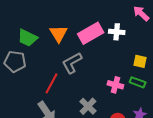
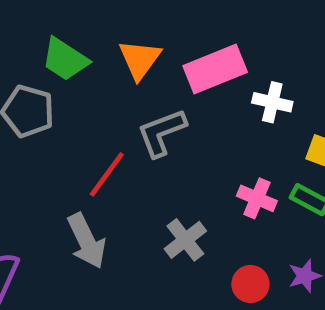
white cross: (117, 32) -> (272, 102), moved

